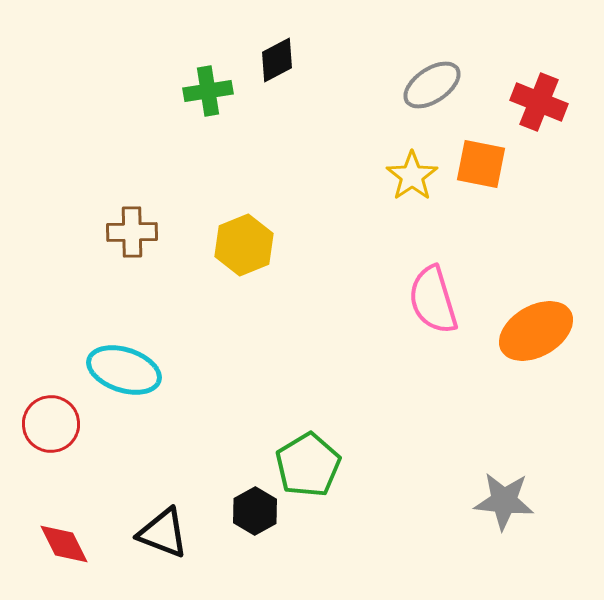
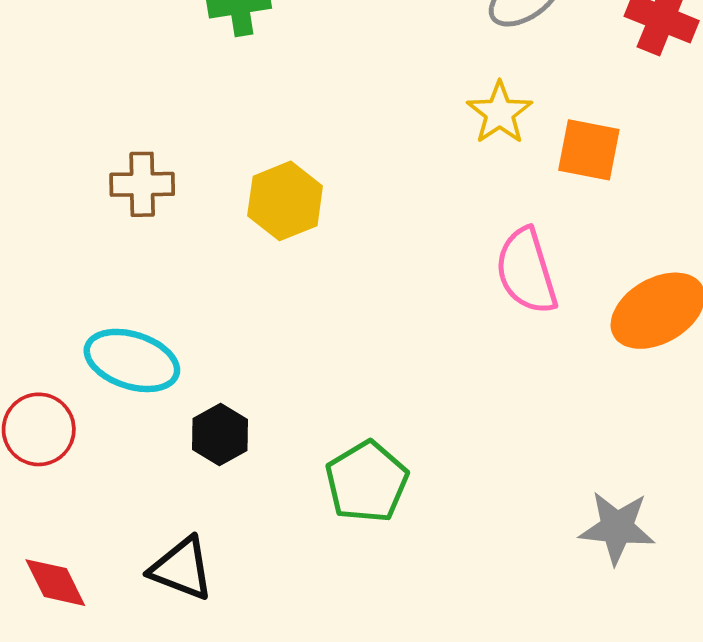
orange square: (481, 164) -> (589, 150), moved
black hexagon: (255, 511) -> (220, 435), moved

